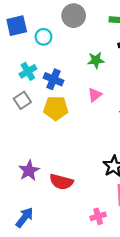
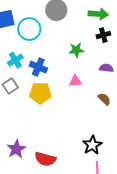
cyan circle: (43, 37) -> (29, 29), size x1.5
pink triangle: (95, 95) -> (75, 81), turned 32

